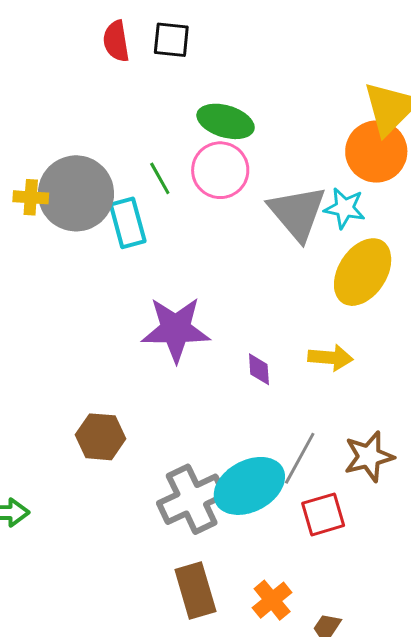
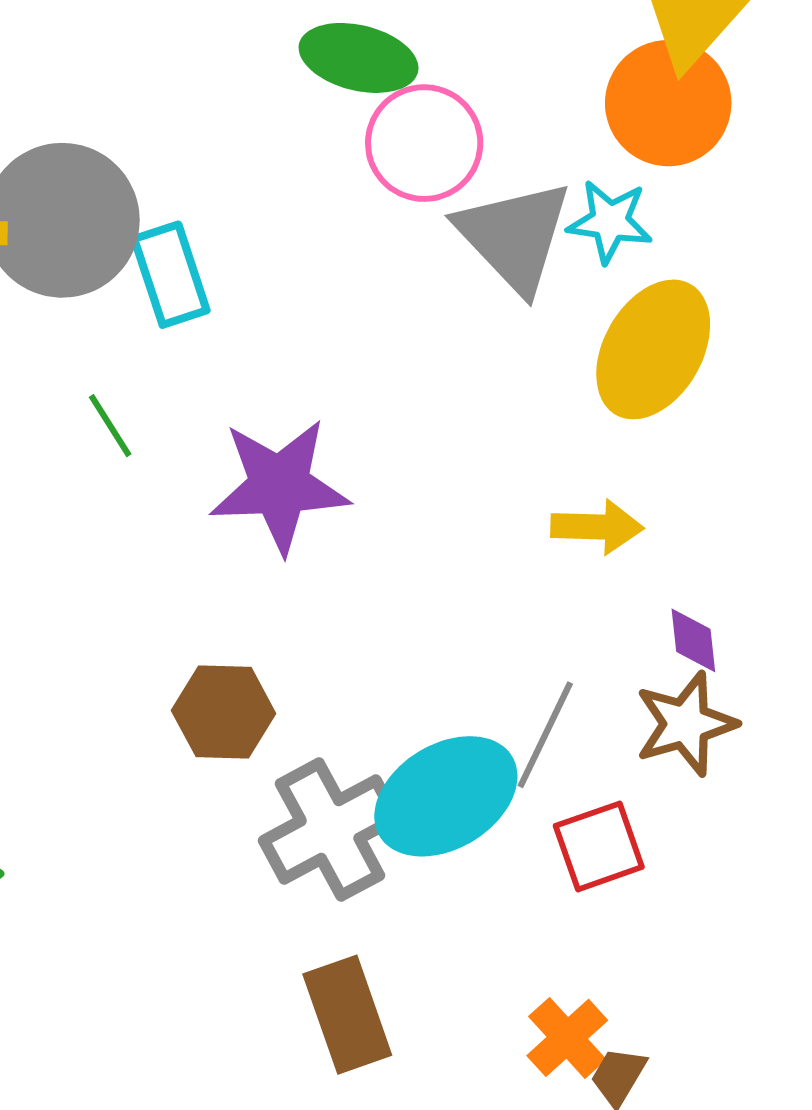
pink circle: (220, 170) -> (424, 143), moved
green line: (160, 178) -> (110, 426), moved
purple diamond: (259, 369) -> (693, 640), moved
brown hexagon: (101, 437) -> (224, 712), moved
orange cross: (272, 600) -> (567, 1038), moved

